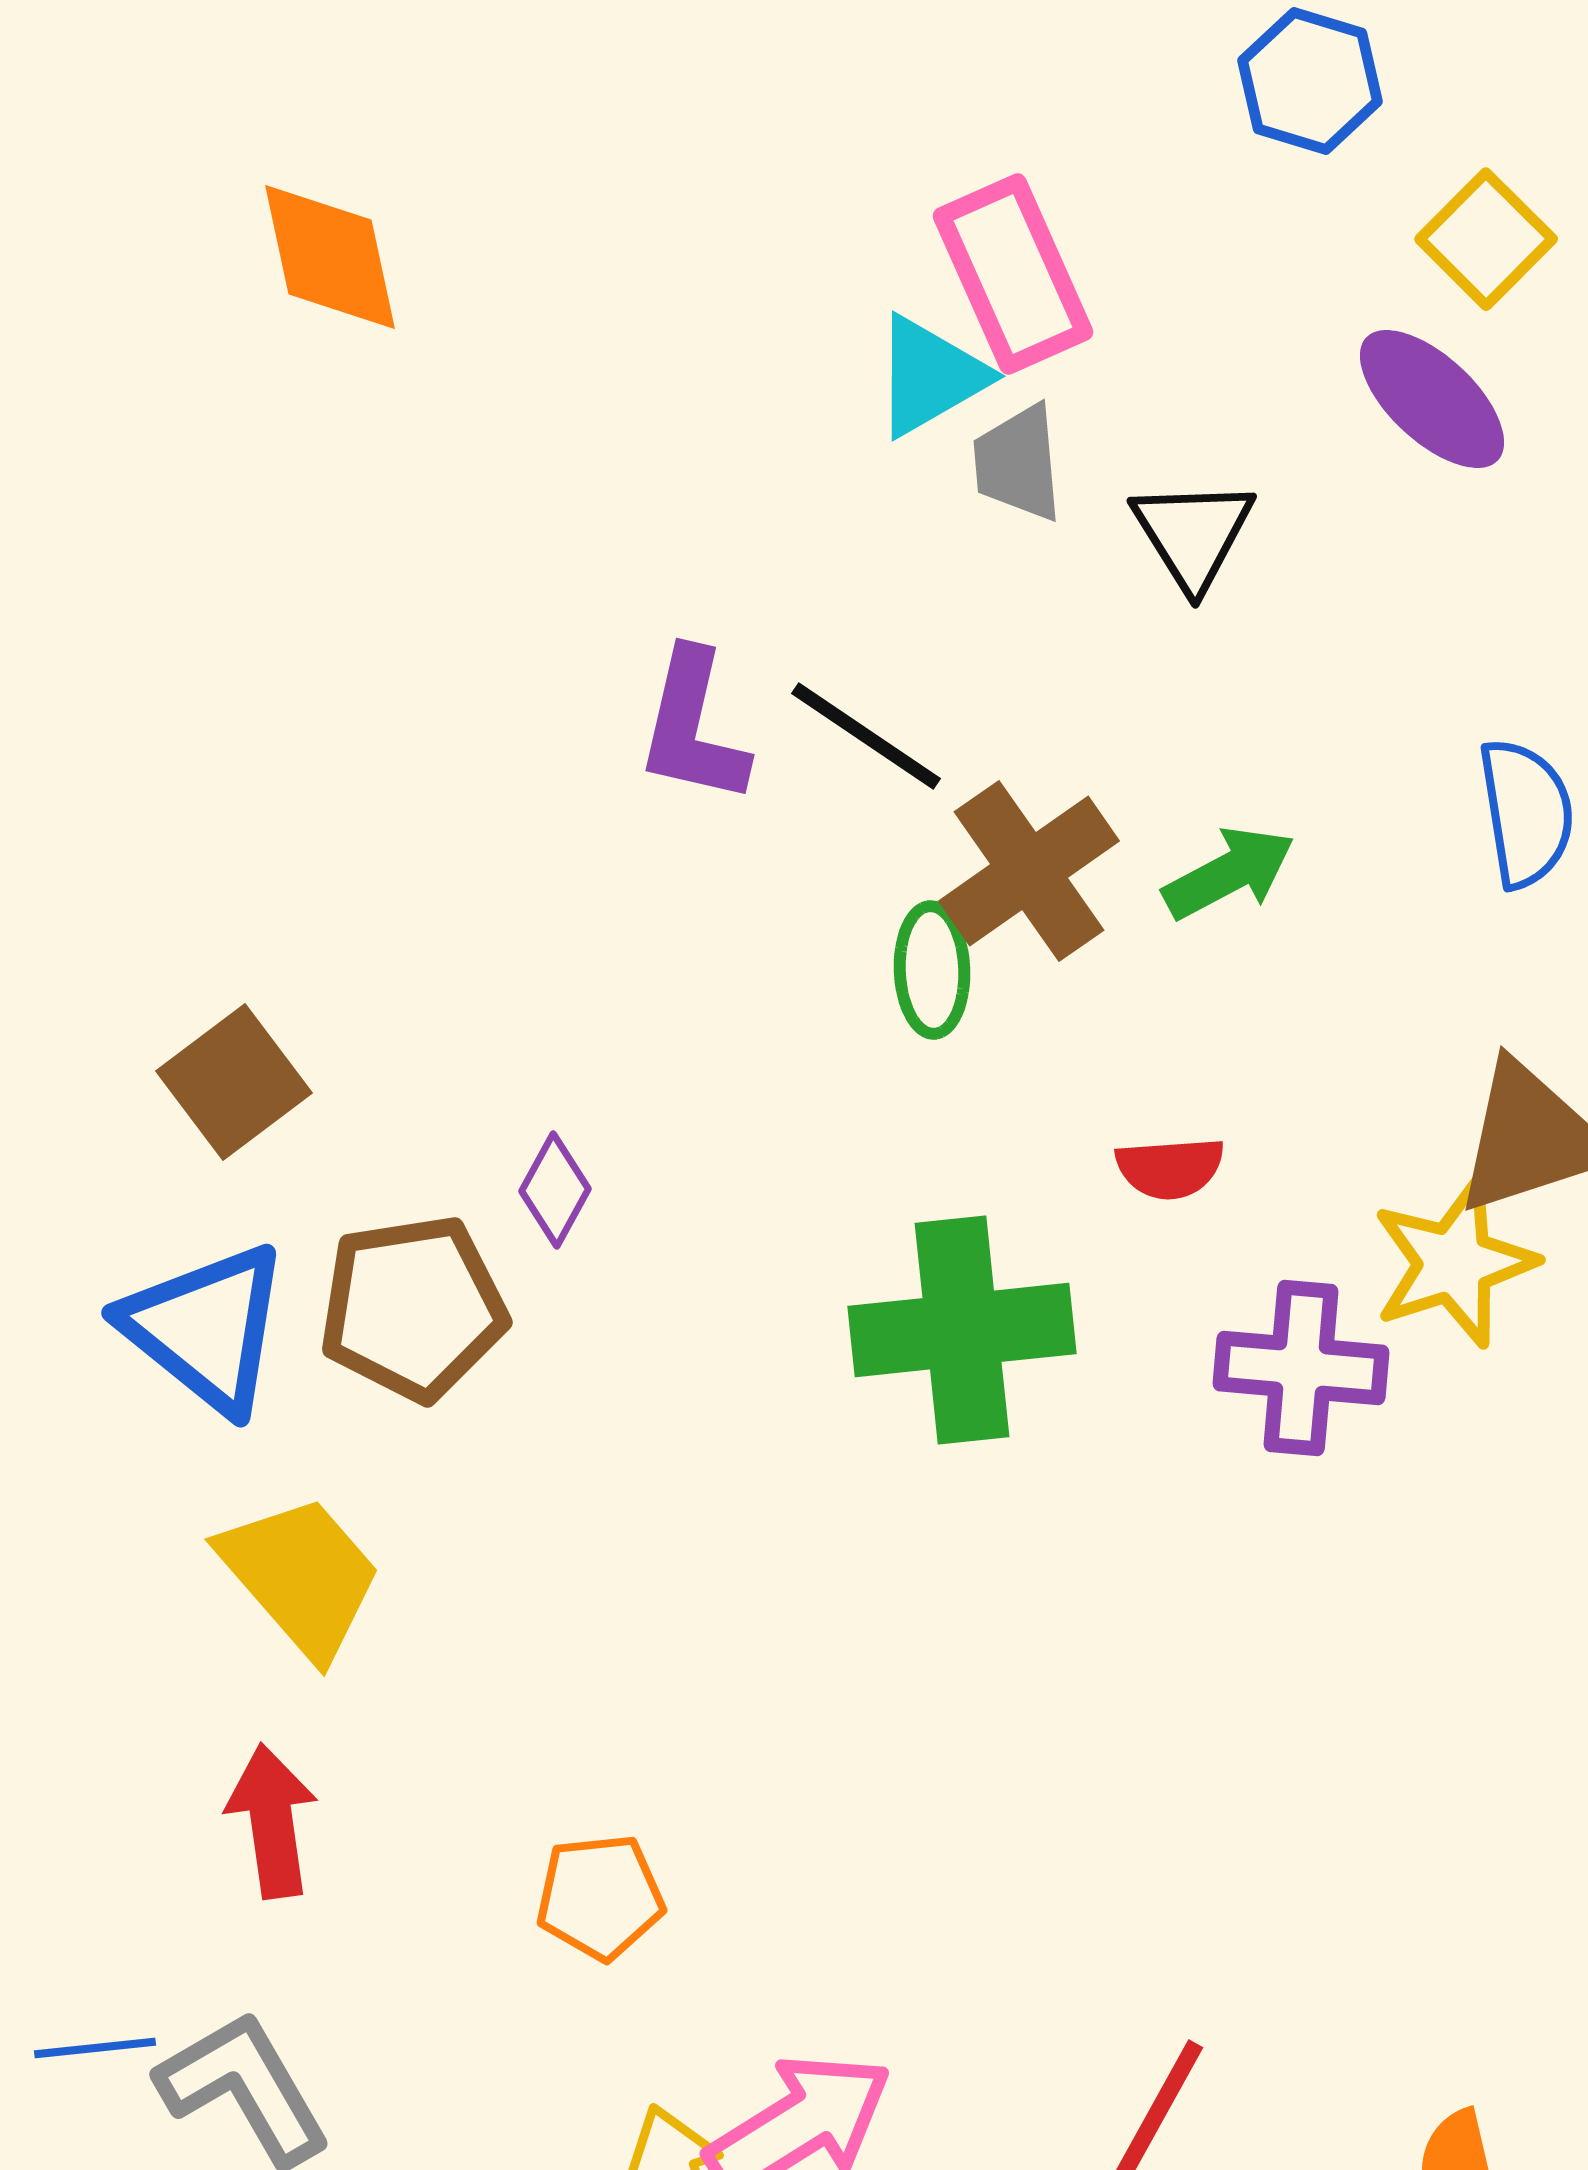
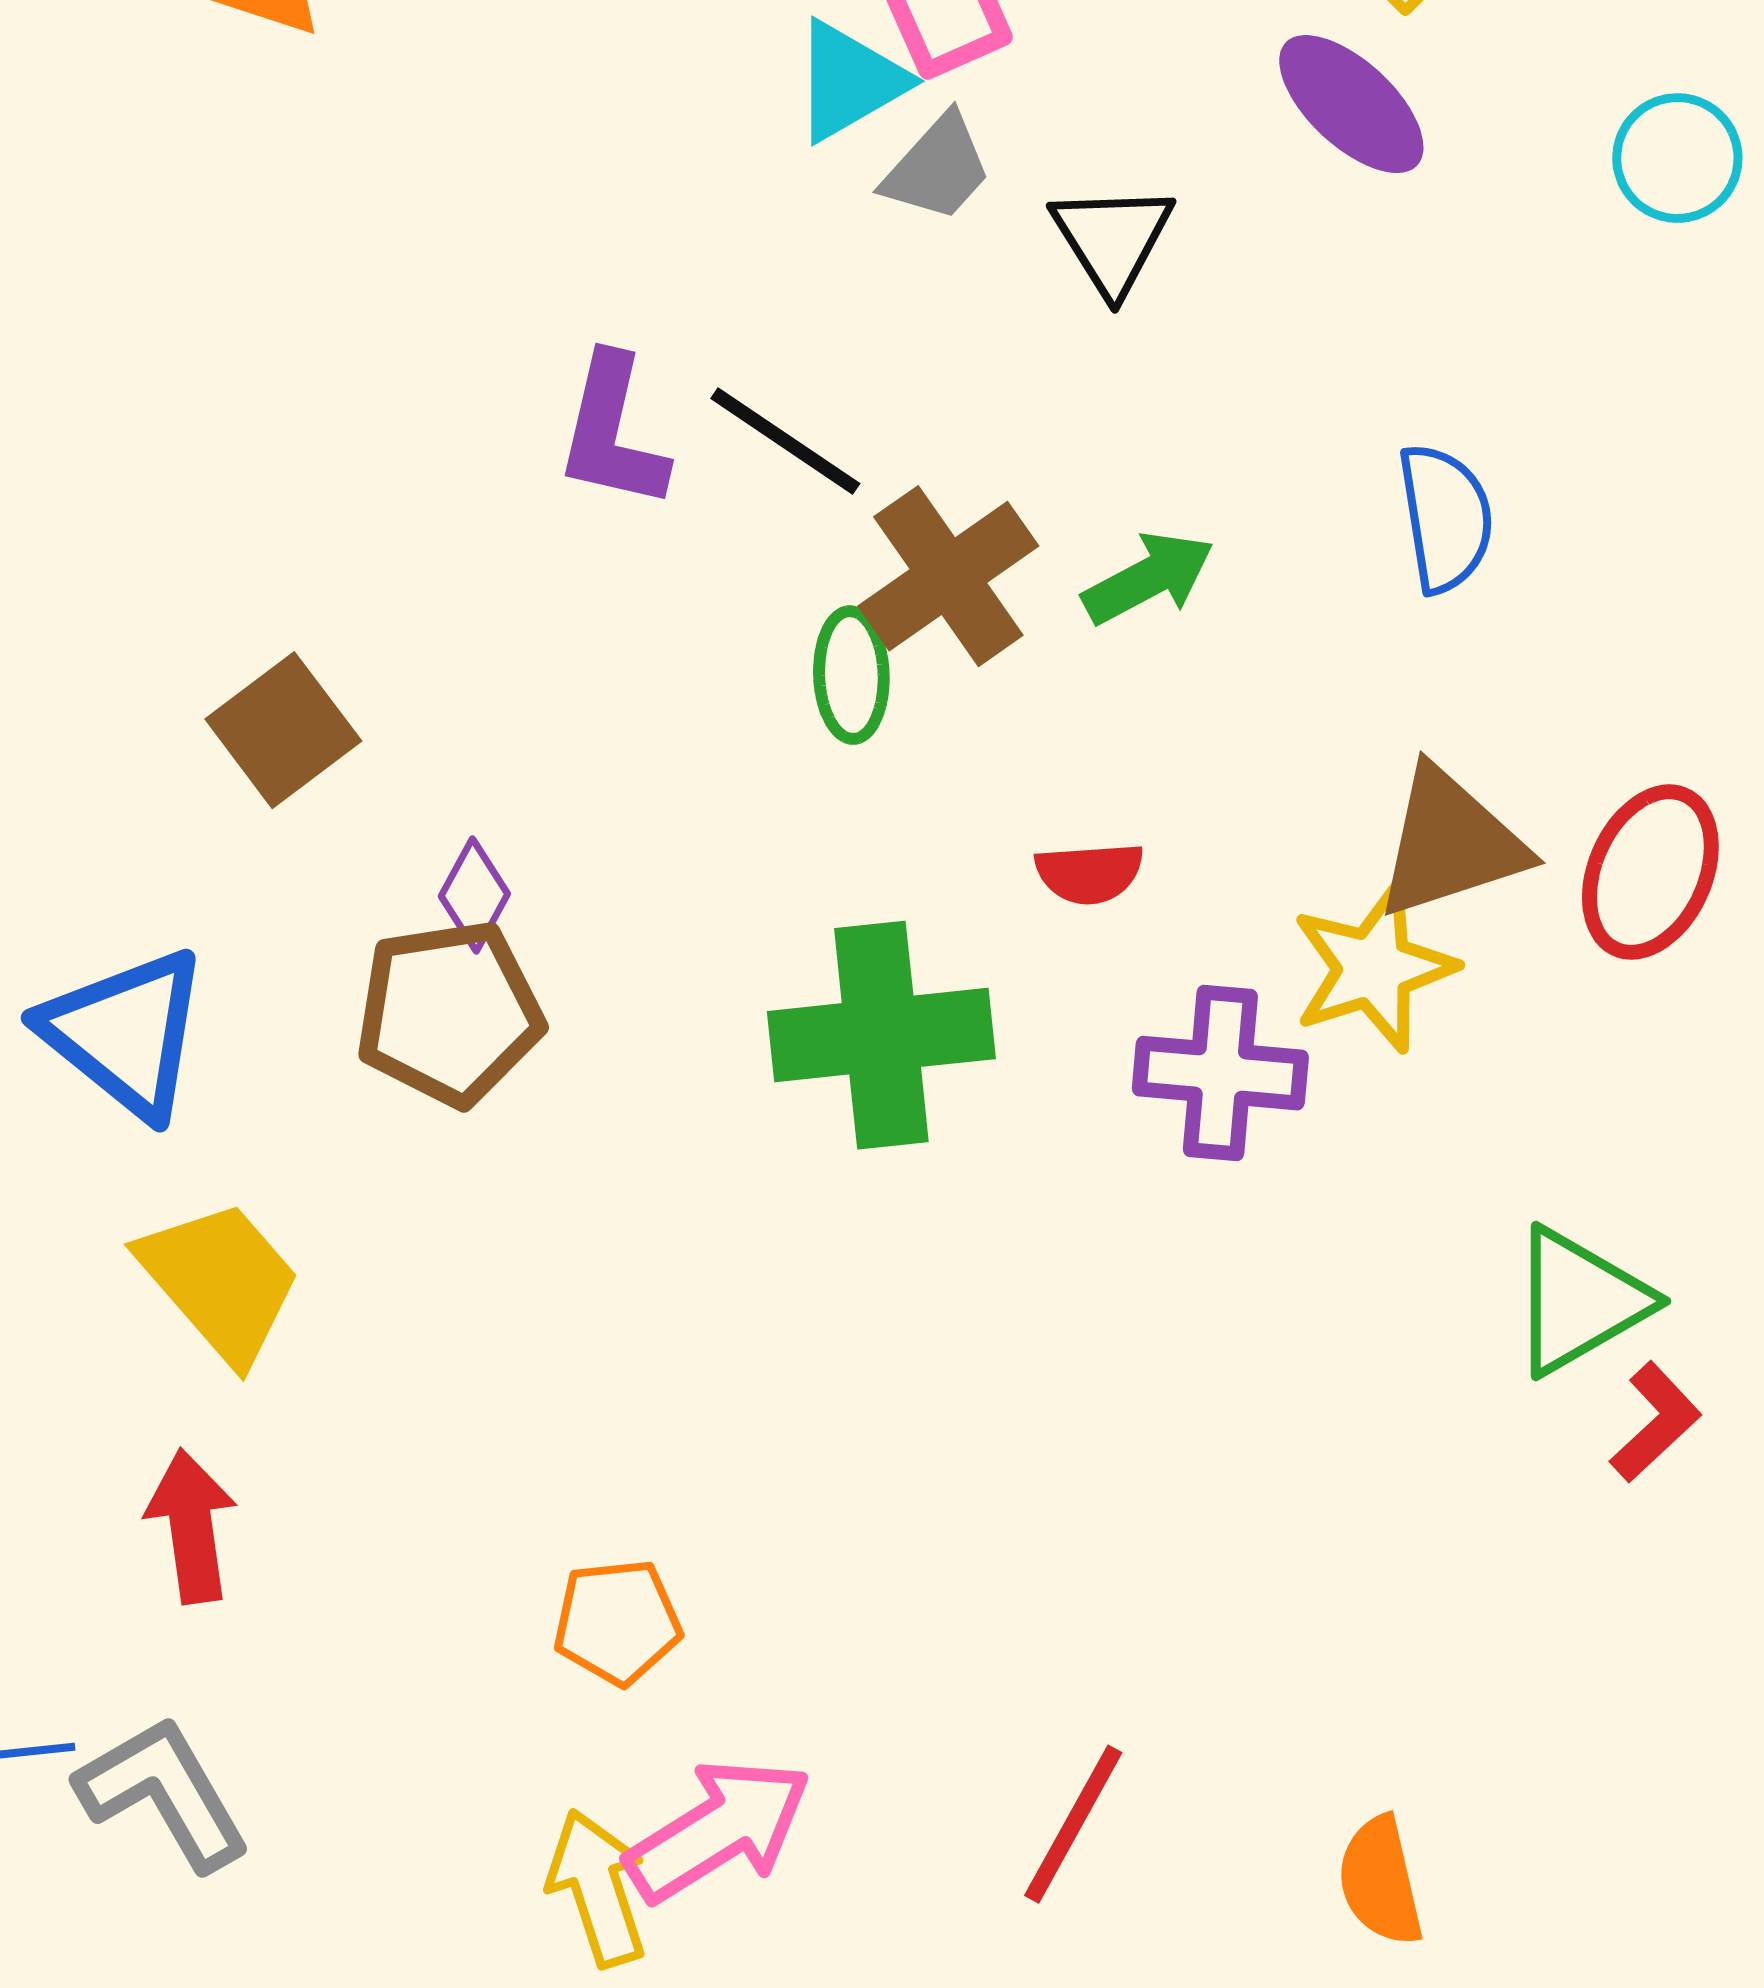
gray trapezoid: (1018, 463) -> (937, 168), turned -133
brown square: (234, 1082) -> (283, 730), moved
brown pentagon: (413, 1308) -> (449, 1013), moved
orange pentagon: (600, 1897) -> (617, 1622), moved

